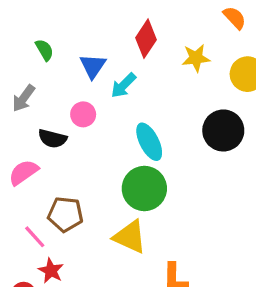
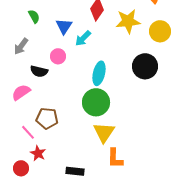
yellow star: (196, 58) -> (128, 21), size x1.4
cyan ellipse: (149, 142) -> (99, 73), turned 40
yellow triangle: (130, 237) -> (104, 132), moved, turned 40

